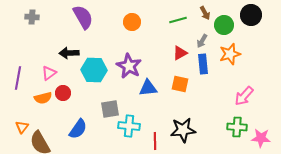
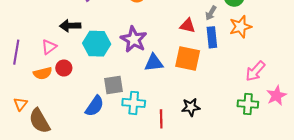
red triangle: (180, 53) -> (188, 26), turned 42
orange square: (180, 84) -> (188, 58), size x1.4
blue semicircle: (78, 129) -> (95, 106), moved
black star: (183, 130) -> (191, 107), size x0.7
pink star: (261, 138) -> (276, 96), moved, turned -30

